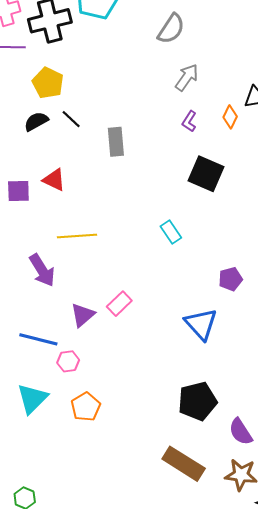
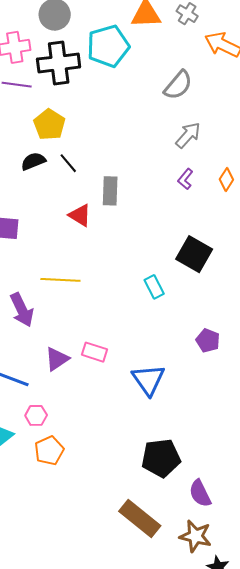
black square: (206, 174) -> (194, 254), moved
red triangle: (54, 180) -> (80, 215), moved
purple pentagon: (230, 279) -> (208, 341), turned 30
pink rectangle: (119, 304) -> (95, 352), turned 55
blue triangle: (201, 324) -> (148, 380), moved
pink hexagon: (68, 361) -> (36, 415), moved

